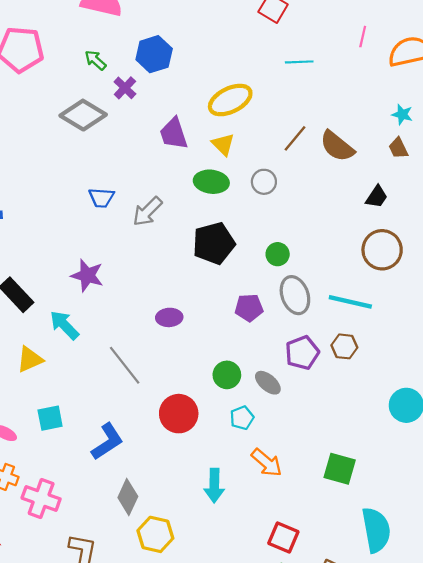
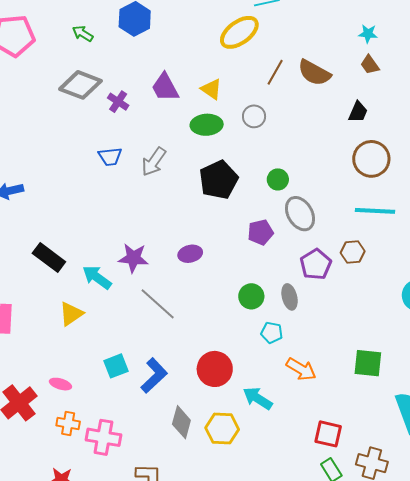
purple cross: (125, 88) -> (118, 102), moved
yellow ellipse: (230, 100) -> (239, 32), moved
purple star: (87, 275) -> (133, 258), moved
cyan line: (350, 302) -> (375, 211), moved
gray ellipse: (268, 383) -> (290, 297), turned 45
red circle: (179, 414) -> (215, 369), moved
cyan square: (50, 418) -> (116, 366), moved
cyan pentagon: (242, 418) -> (272, 333), turned -30
cyan arrow: (214, 486) -> (258, 398), turned 132
yellow hexagon: (155, 534) -> (222, 429), moved

